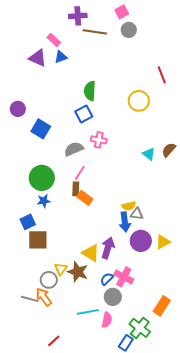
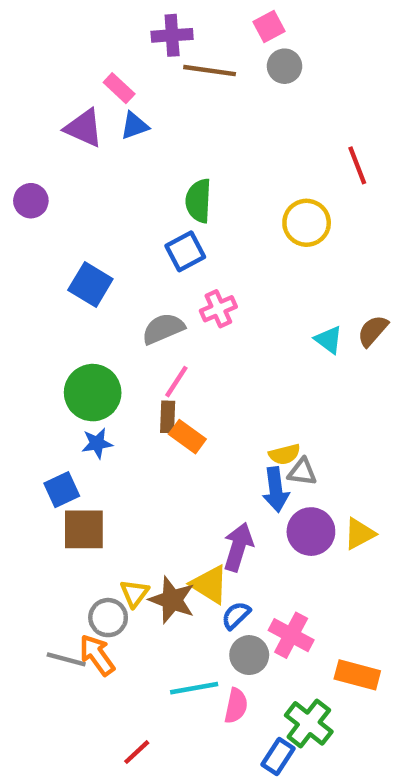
purple circle: (18, 109) -> (31, 201), moved
pink cross: (99, 140) -> (218, 309), turned -35
yellow triangle: (91, 253) -> (210, 584), moved
pink cross: (124, 277) -> (291, 635), moved
orange rectangle: (162, 306) -> (357, 675), turned 72
red line: (54, 341) -> (137, 752), moved

